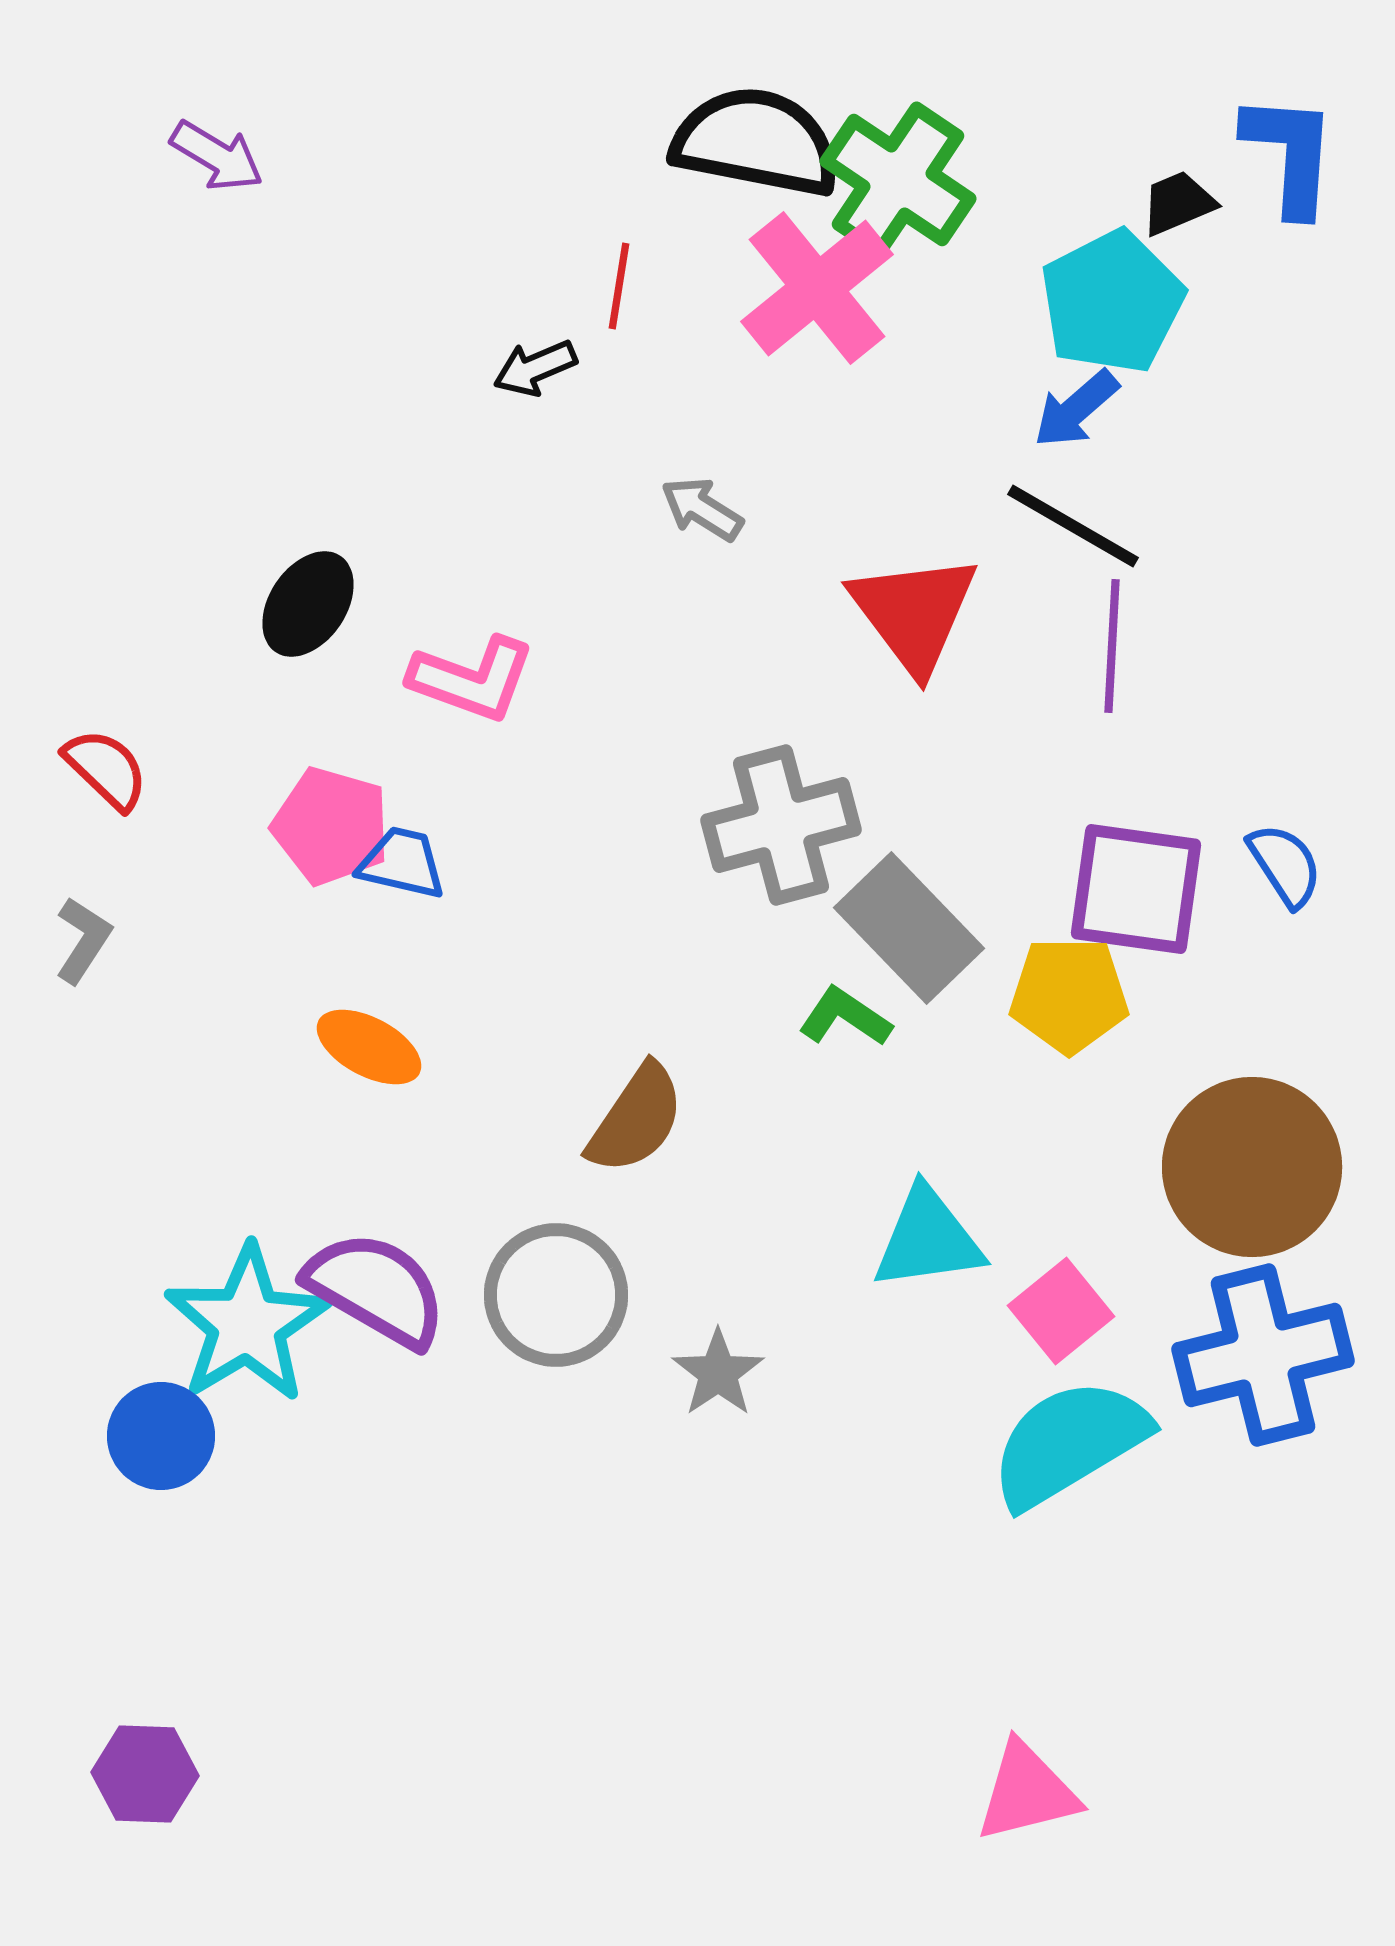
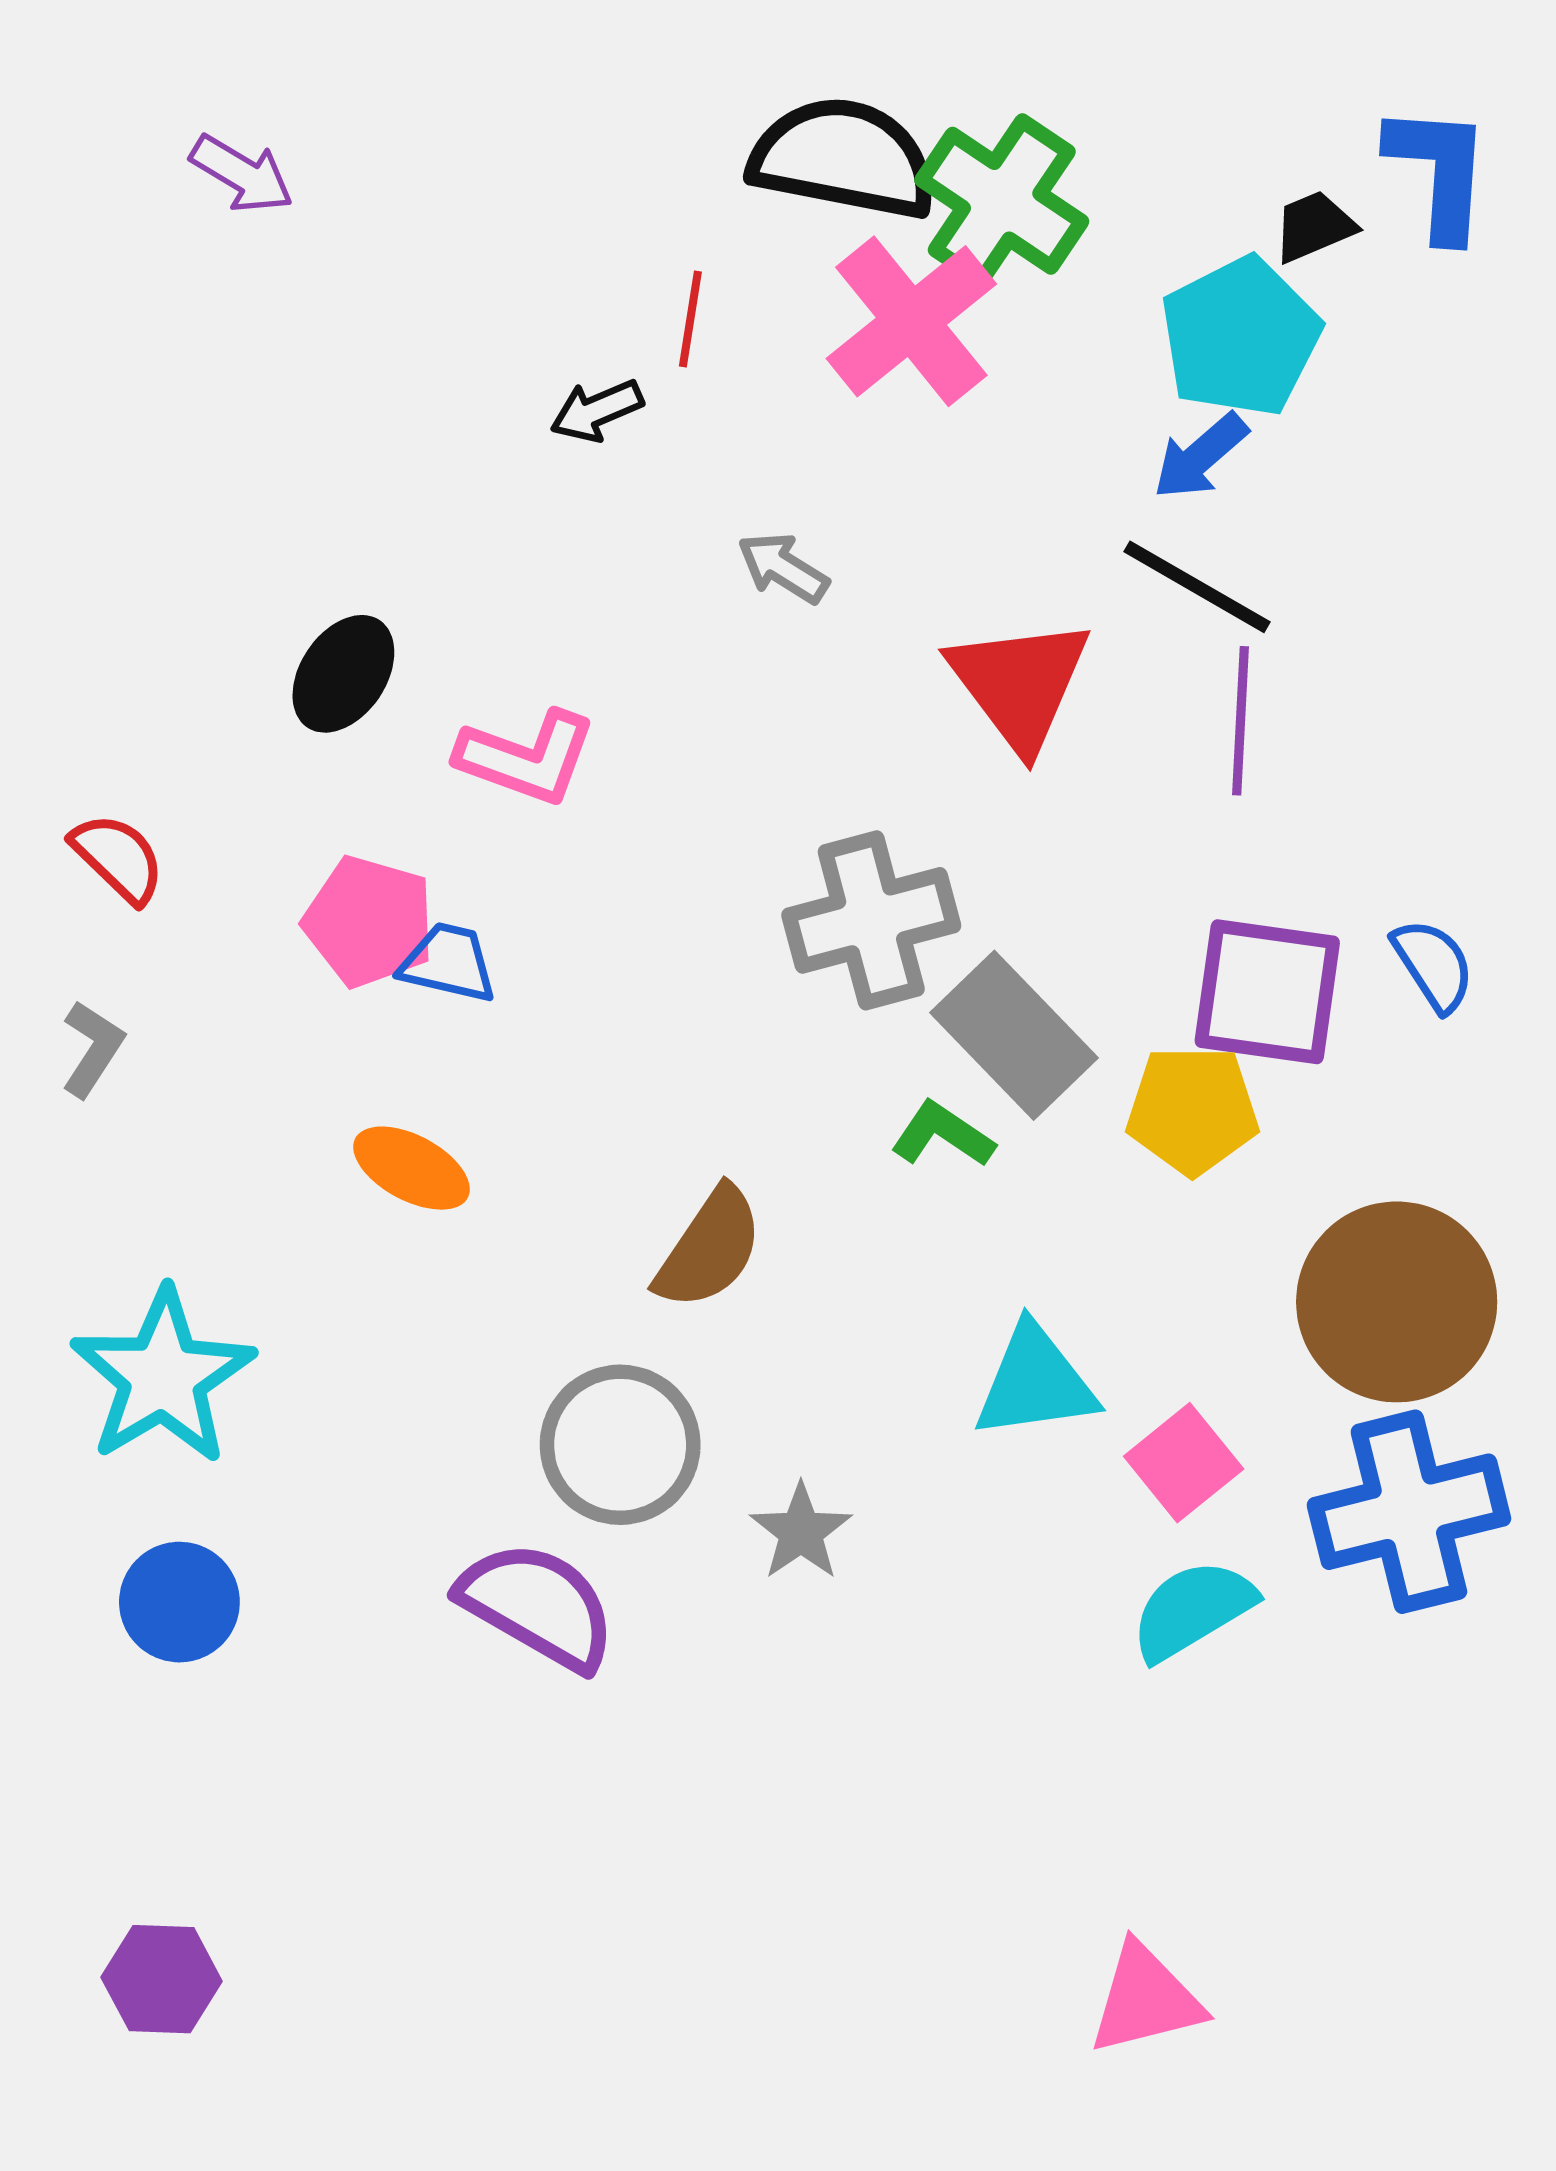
purple semicircle: (376, 1289) -> (538, 1605), moved
cyan star: (247, 1324) -> (163, 1377), moved
cyan semicircle: (1069, 1443) -> (1192, 1610), size x0.7

